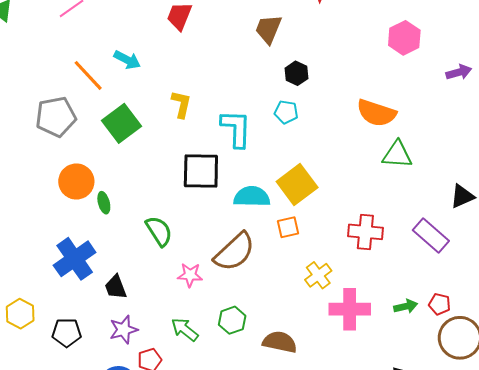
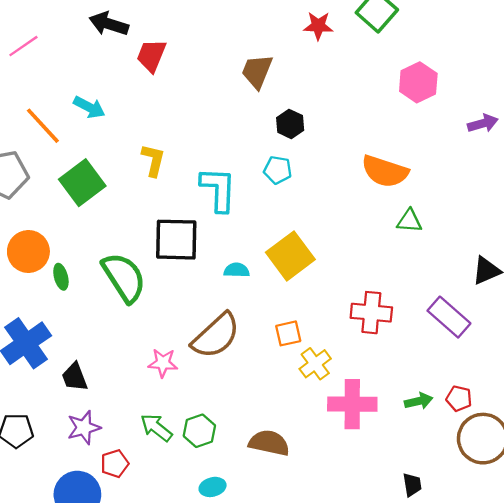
green triangle: (397, 155) -> (409, 221), size x0.7
cyan semicircle: (252, 197) -> (237, 270), size x0.6
orange square: (288, 227) -> (288, 333), moved
green semicircle: (159, 231) -> (124, 277), moved, size x1.4
green hexagon: (232, 320) -> (199, 431), moved

